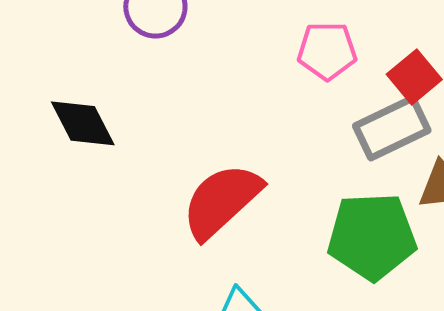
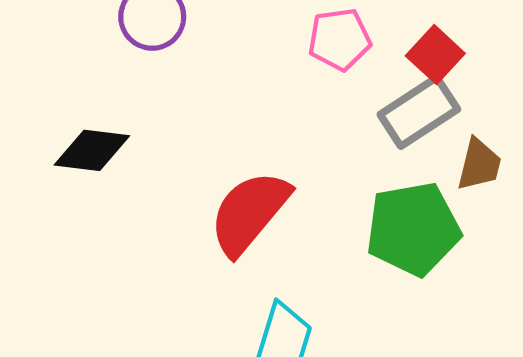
black diamond: (83, 123) -> (92, 150), turned -48

